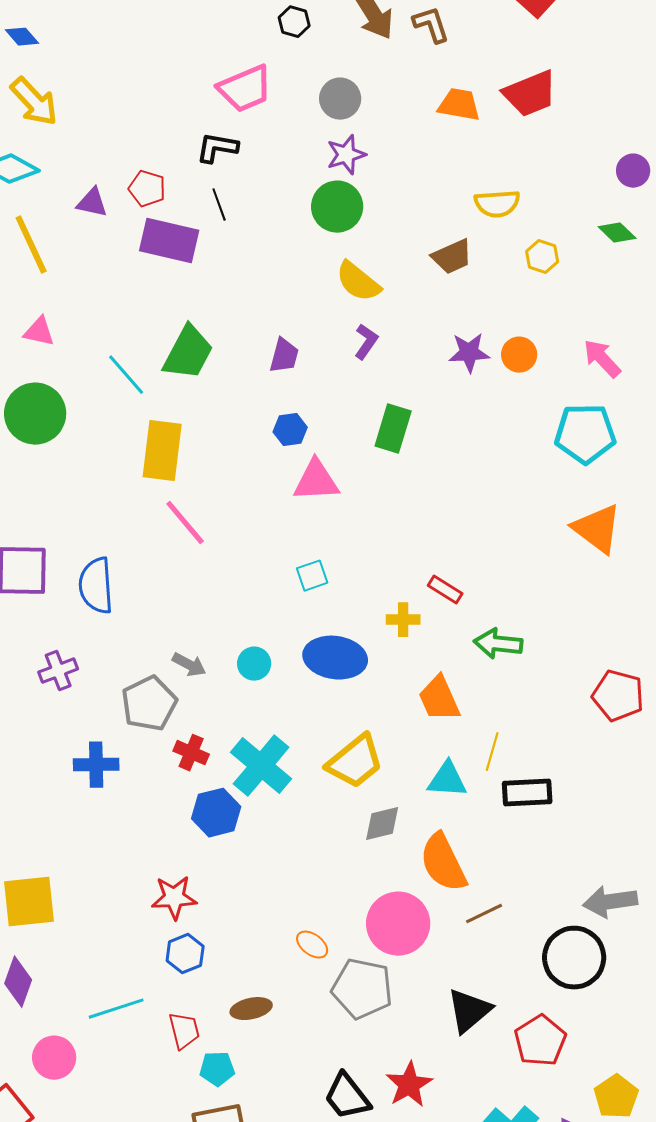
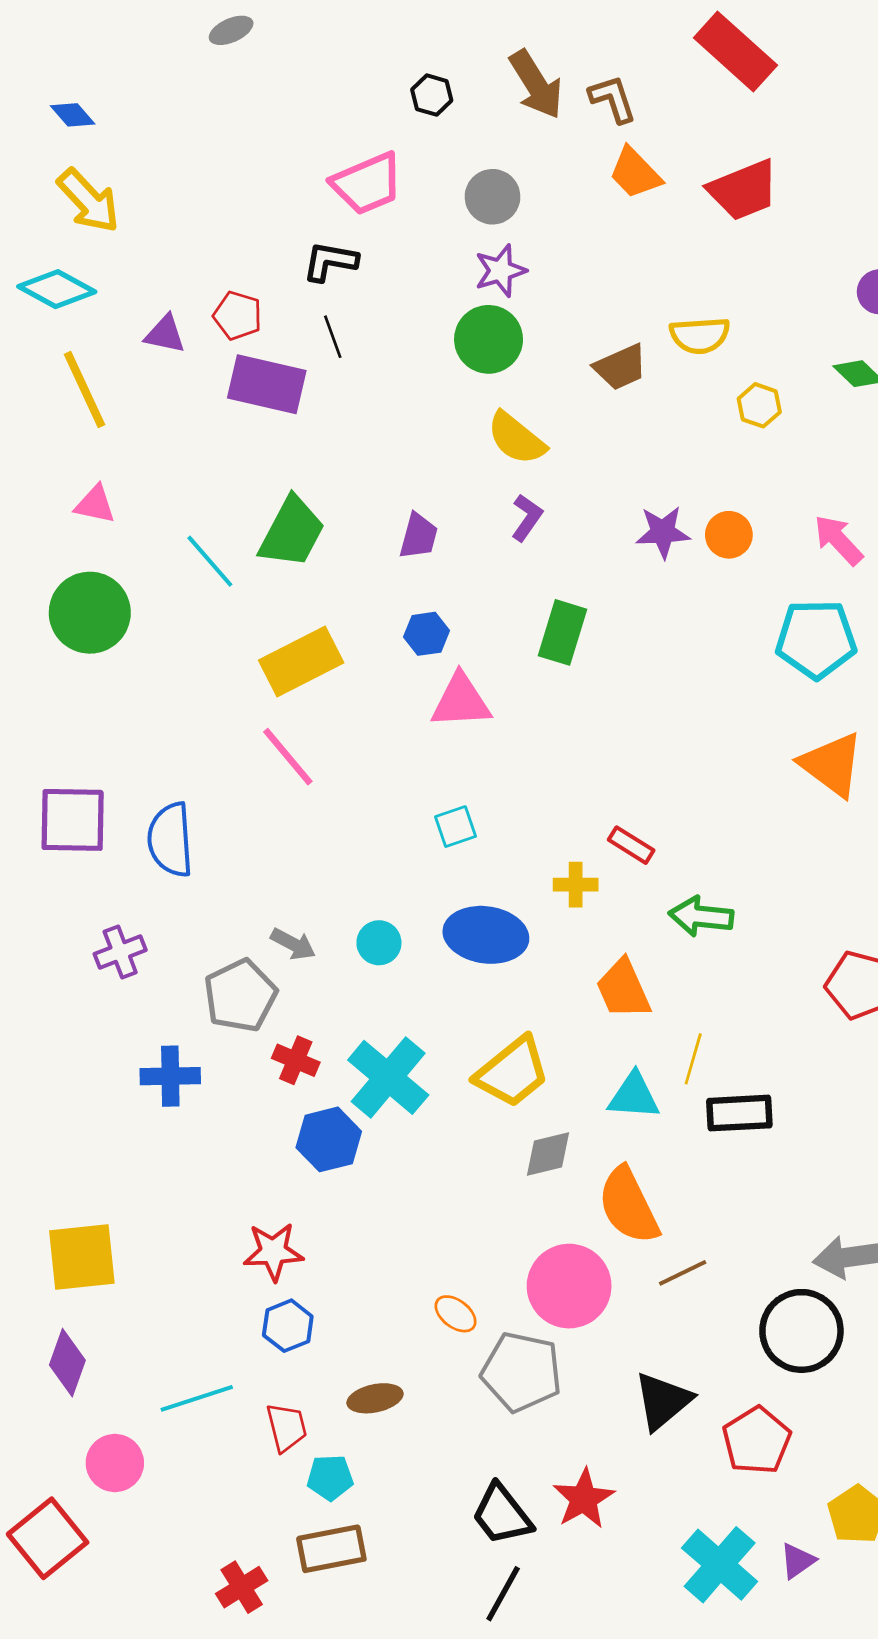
orange trapezoid: (459, 105) -> (635, 173), moved, turned -144
brown trapezoid: (452, 257) -> (621, 367), moved
yellow rectangle: (162, 451) -> (301, 662), moved, turned 56

